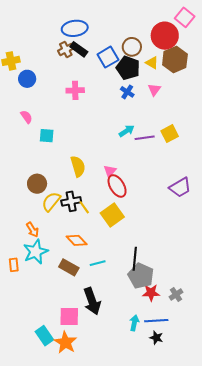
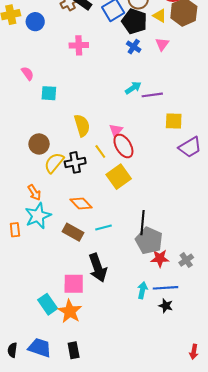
blue circle: (27, 79) -> (35, 22), moved
yellow square: (170, 134) -> (174, 121), moved, turned 30
yellow line: (84, 207) -> (100, 152), moved

